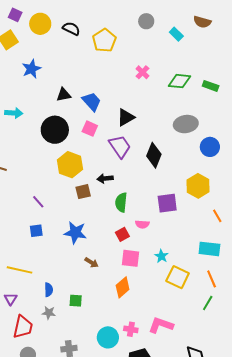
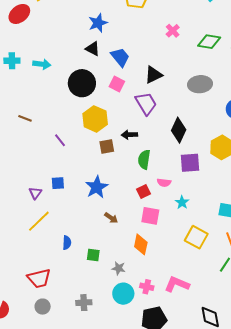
blue star: (31, 69) -> (98, 23), moved
black triangle: (64, 95) -> (93, 49), turned 35
gray ellipse: (186, 124) -> (200, 84), moved
black diamond: (154, 155) -> (179, 130), moved
purple line: (38, 202) -> (60, 140), moved
blue star: (75, 233) -> (97, 187), turned 30
cyan star: (161, 256) -> (182, 202), moved
yellow line: (20, 270) -> (39, 221), turned -60
orange diamond: (123, 287) -> (141, 244), turned -40
purple triangle: (11, 299) -> (35, 193), moved
gray star: (49, 313) -> (119, 268), moved
red trapezoid: (23, 327) -> (39, 278), turned 60

